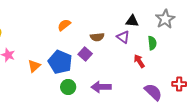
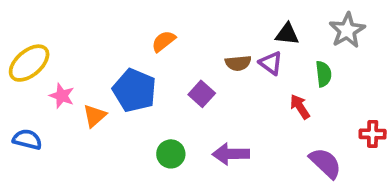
brown semicircle: (97, 37) -> (238, 63), moved
blue pentagon: (60, 62) -> (134, 90), moved
orange triangle: (34, 66) -> (95, 116), moved
red cross: (179, 84) -> (373, 134), moved

